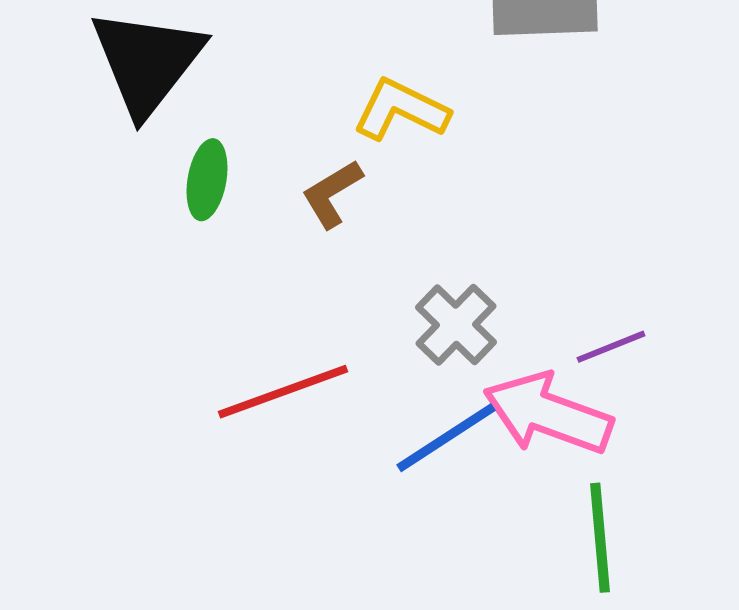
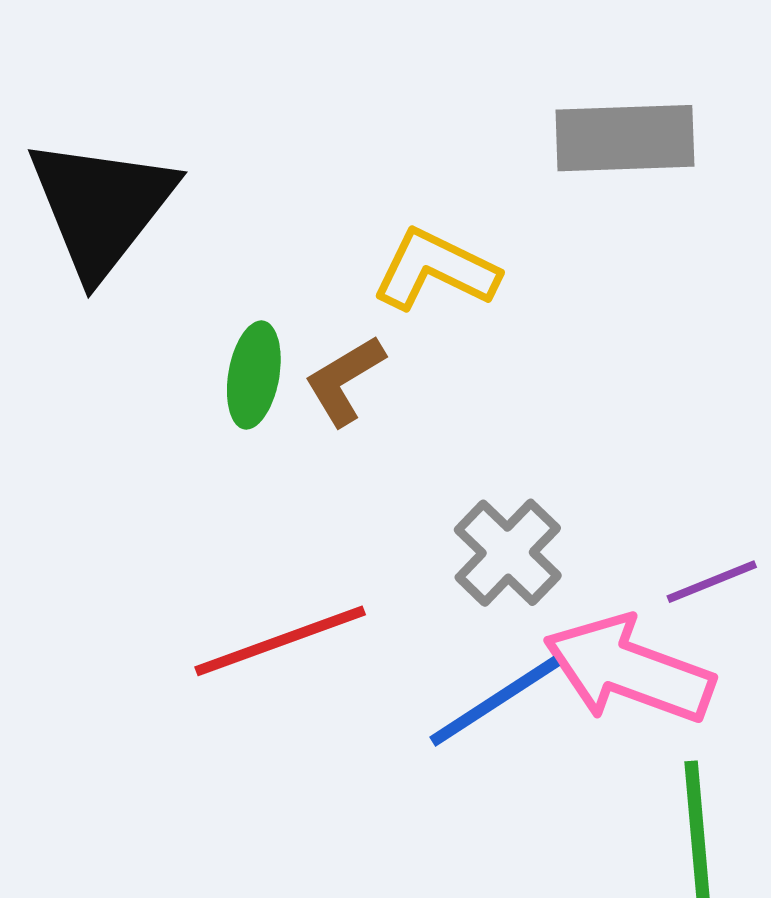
green ellipse: (207, 180) -> (254, 375), moved

